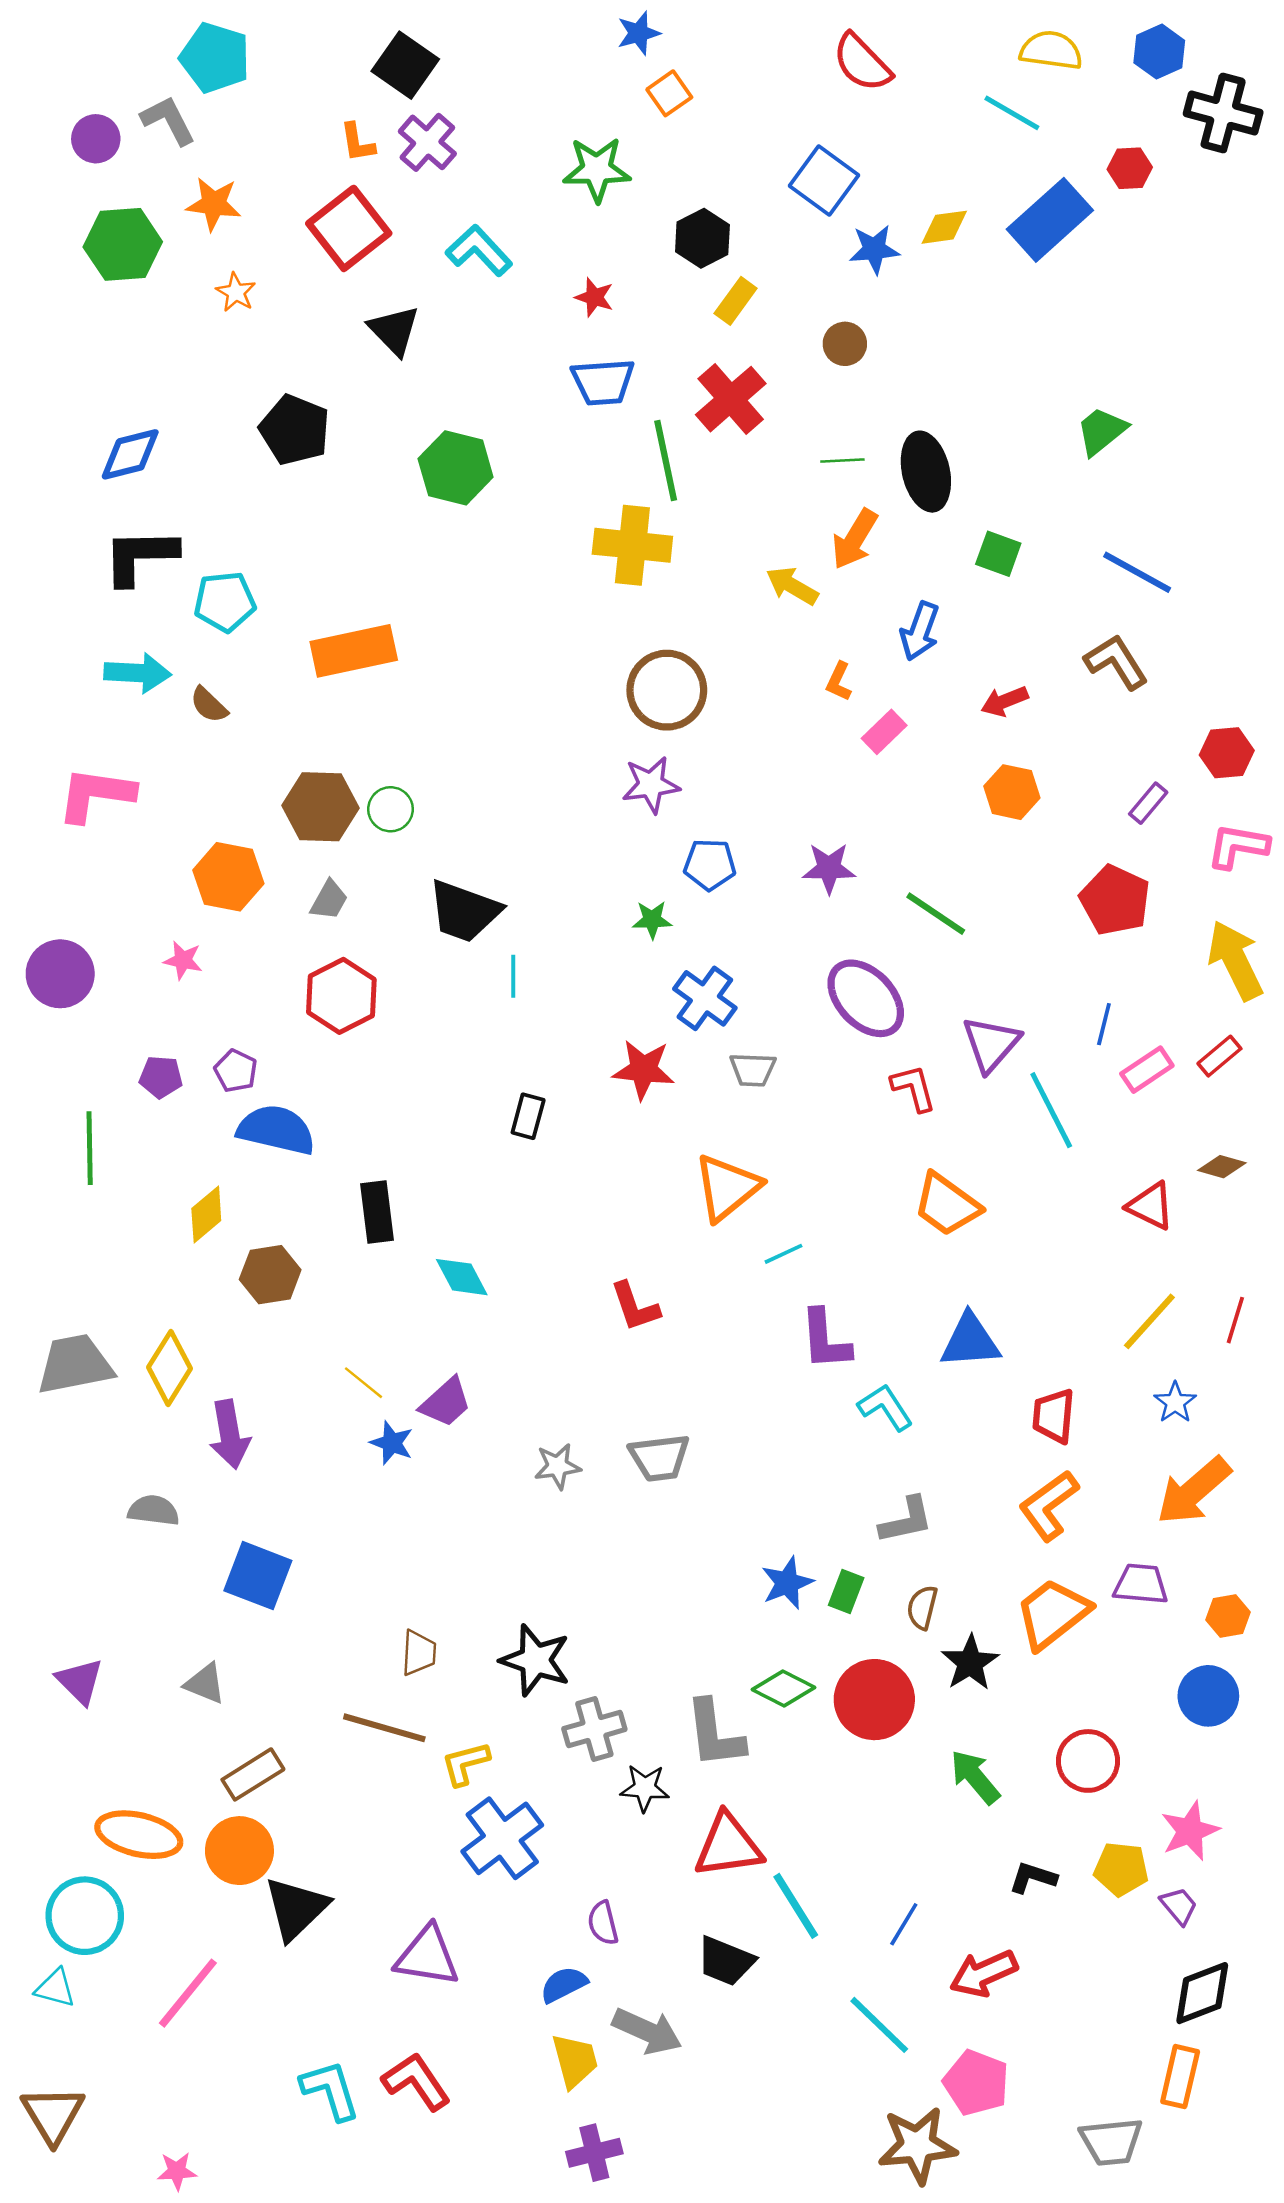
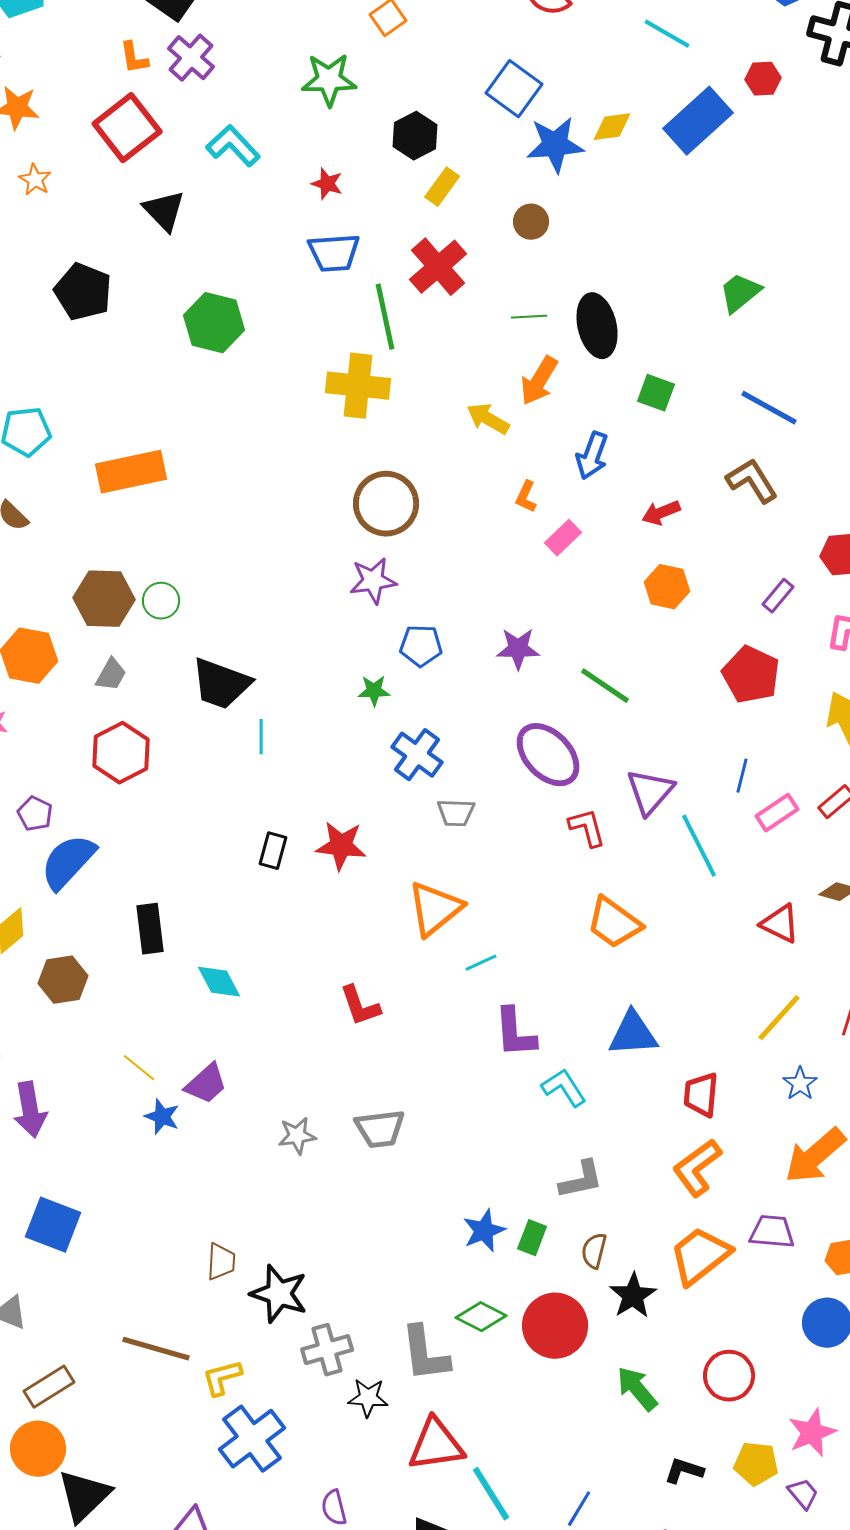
blue star: (874, 249) -> (555, 145), size x1.4
red star: (643, 1070) -> (341, 846), moved
blue semicircle: (276, 1130) -> (68, 862), turned -60
brown trapezoid: (419, 1653) -> (221, 1262), moved

